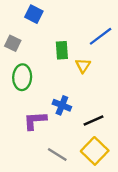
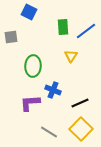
gray square: (13, 43) -> (11, 37), turned -32
green rectangle: (62, 50) -> (63, 27), moved
green ellipse: (22, 77) -> (33, 66), moved

